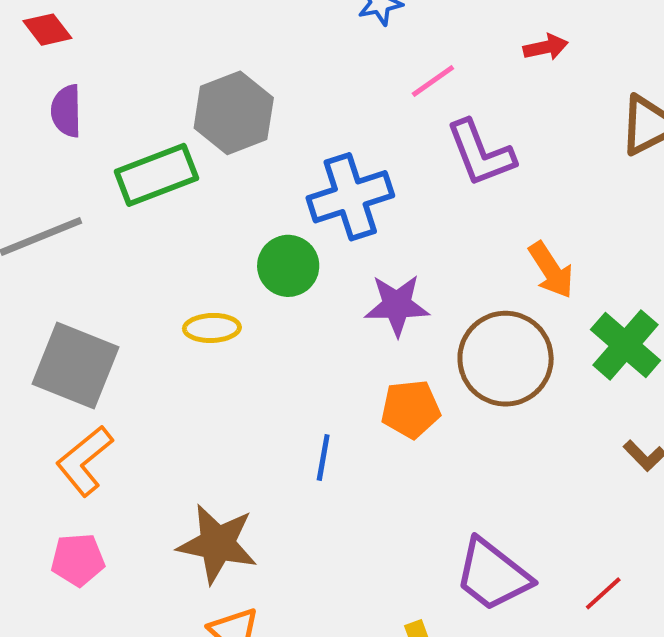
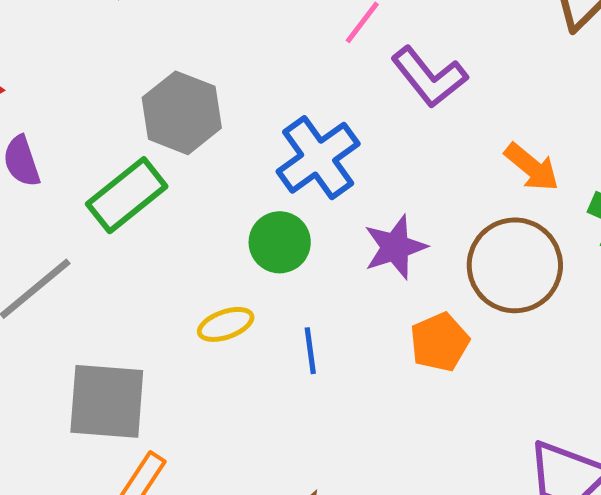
blue line: (323, 457) -> (310, 351), moved

